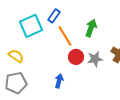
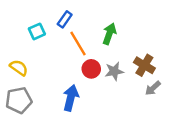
cyan square: (31, 26) -> (37, 31), size x0.6
blue arrow: (59, 81) -> (71, 98), size x1.5

